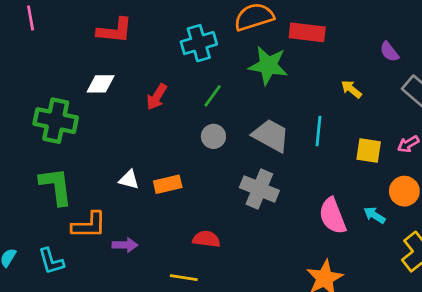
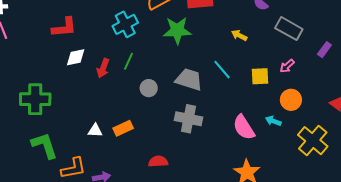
white diamond: (101, 84) -> (76, 57), moved
green line: (213, 96) -> (128, 61), moved
cyan line: (319, 131) -> (222, 70), turned -35

